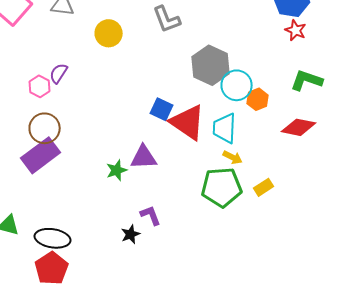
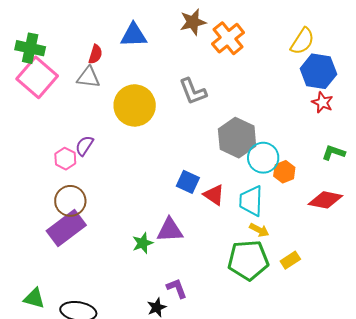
yellow circle: (109, 33) -> (135, 105), size x1.5
green L-shape: (307, 80) -> (333, 153), size x0.7
red triangle: (188, 122) -> (214, 195), size x0.6

